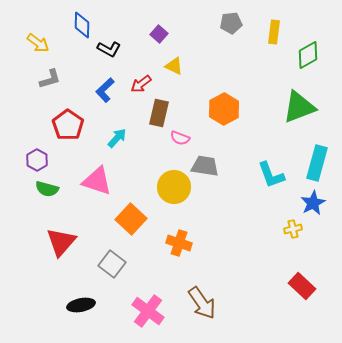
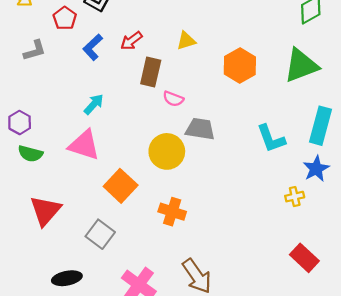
yellow triangle: (174, 66) -> (186, 41), moved, turned -42
gray L-shape: (50, 79) -> (35, 50), moved
orange hexagon: (224, 109) -> (240, 66), moved
red pentagon: (68, 125) -> (65, 18), moved, size x0.7
cyan arrow: (117, 138) -> (94, 104), moved

